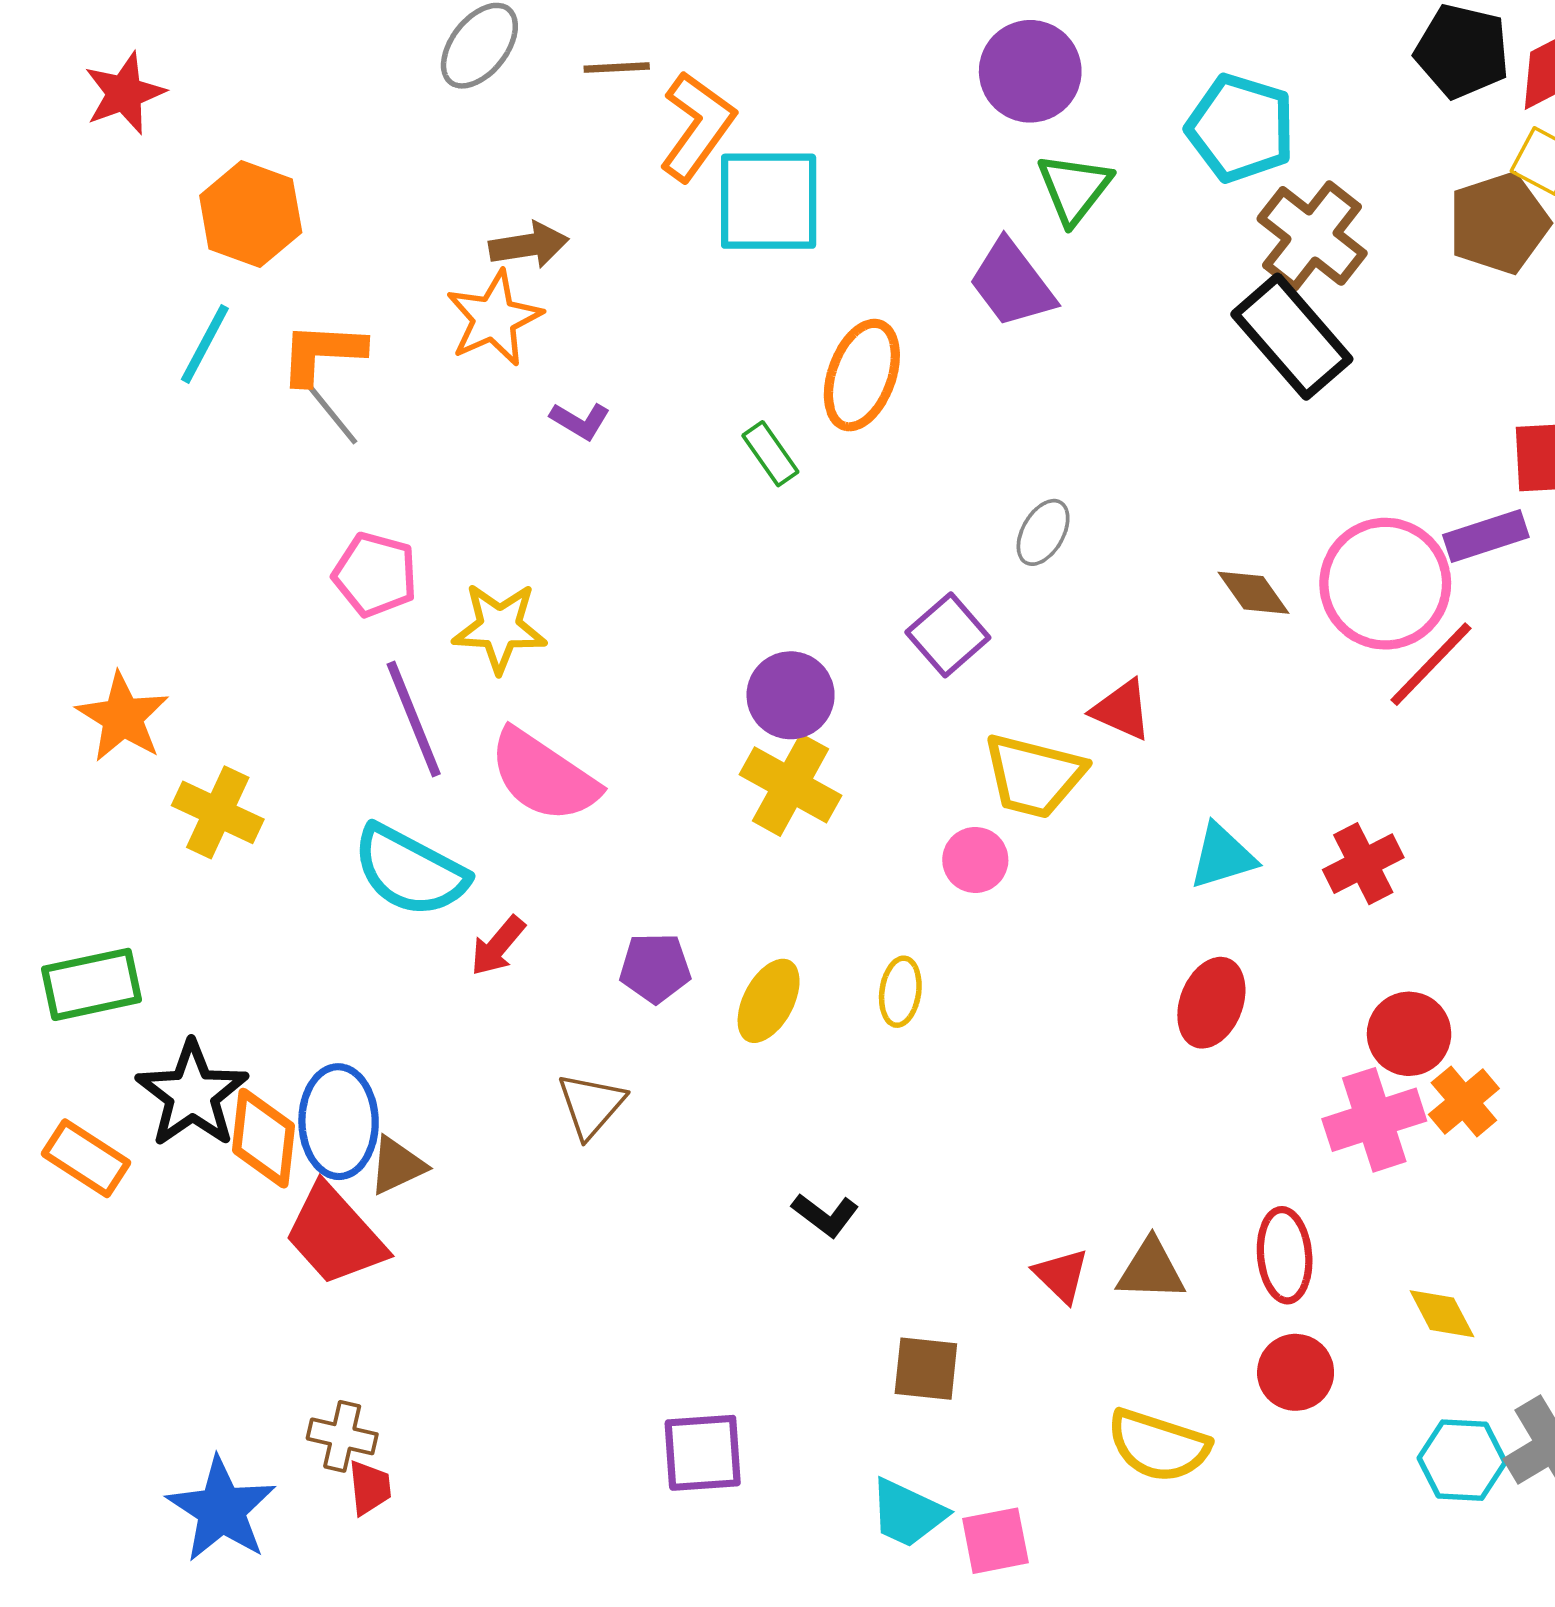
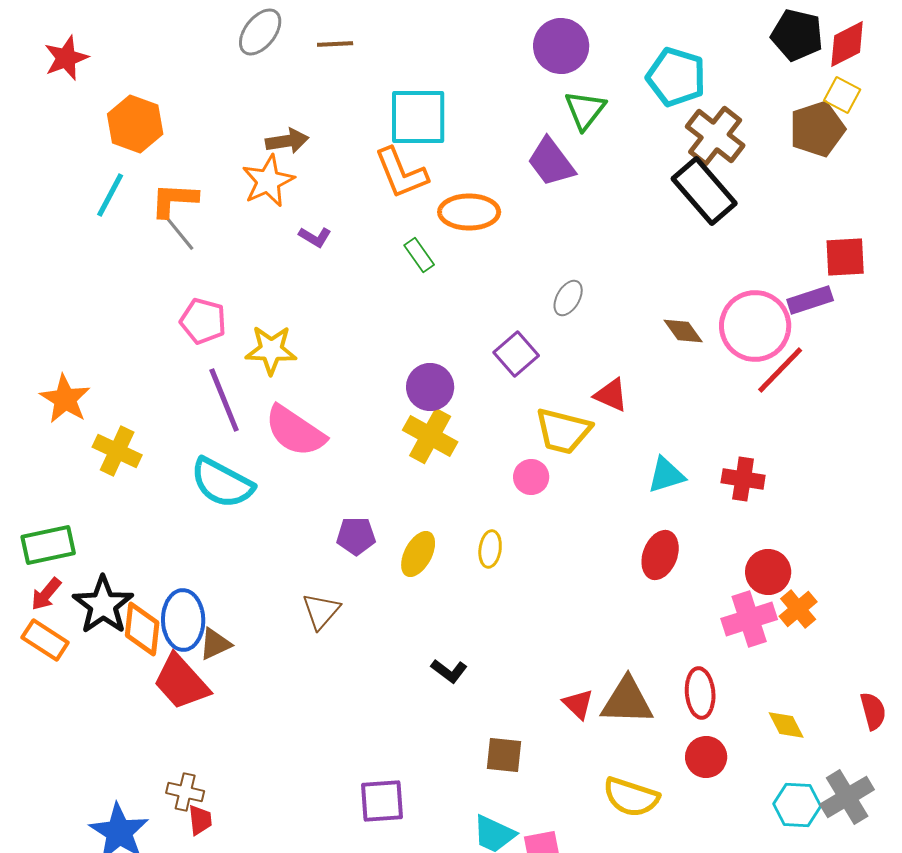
orange L-shape: (697, 126) -> (401, 173), moved, turned 122
orange ellipse: (862, 375) -> (469, 212), turned 70
red cross: (1363, 864) -> (743, 479), turned 36
red arrow: (498, 946) -> (46, 594), moved
brown triangle: (1151, 1270) -> (627, 701), size x1.4

